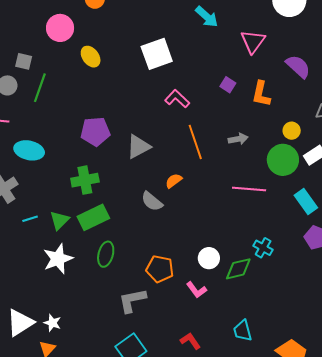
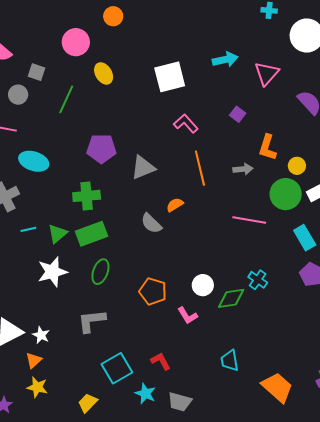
cyan arrow: (207, 17) -> (225, 60), moved, turned -60
green line: (40, 88) -> (66, 99), moved
orange L-shape: (261, 94) -> (267, 148), moved
gray L-shape: (132, 300) -> (92, 321), moved
red L-shape: (190, 341) -> (161, 361), moved

